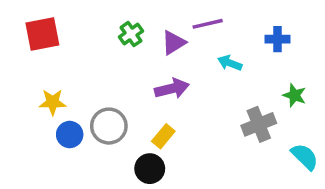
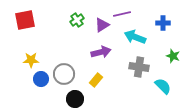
cyan arrow: (230, 63) -> (135, 37), size x1.5
gray cross: (259, 124) -> (139, 67), moved, turned 30
cyan semicircle: (305, 157) -> (163, 86), moved
black circle: (150, 169) -> (75, 99), moved

